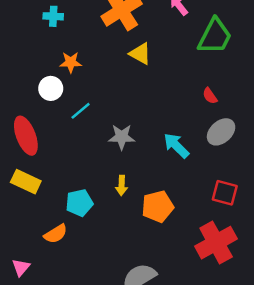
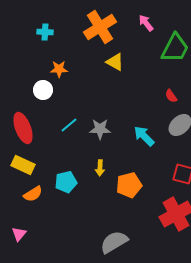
cyan line: (81, 111) -> (69, 125), moved
orange semicircle: (56, 234) -> (33, 194), moved

